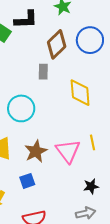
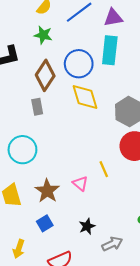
yellow diamond: (80, 93) -> (85, 97), moved
pink triangle: (68, 151) -> (80, 183), size x0.6
black star: (91, 186) -> (87, 226), moved

